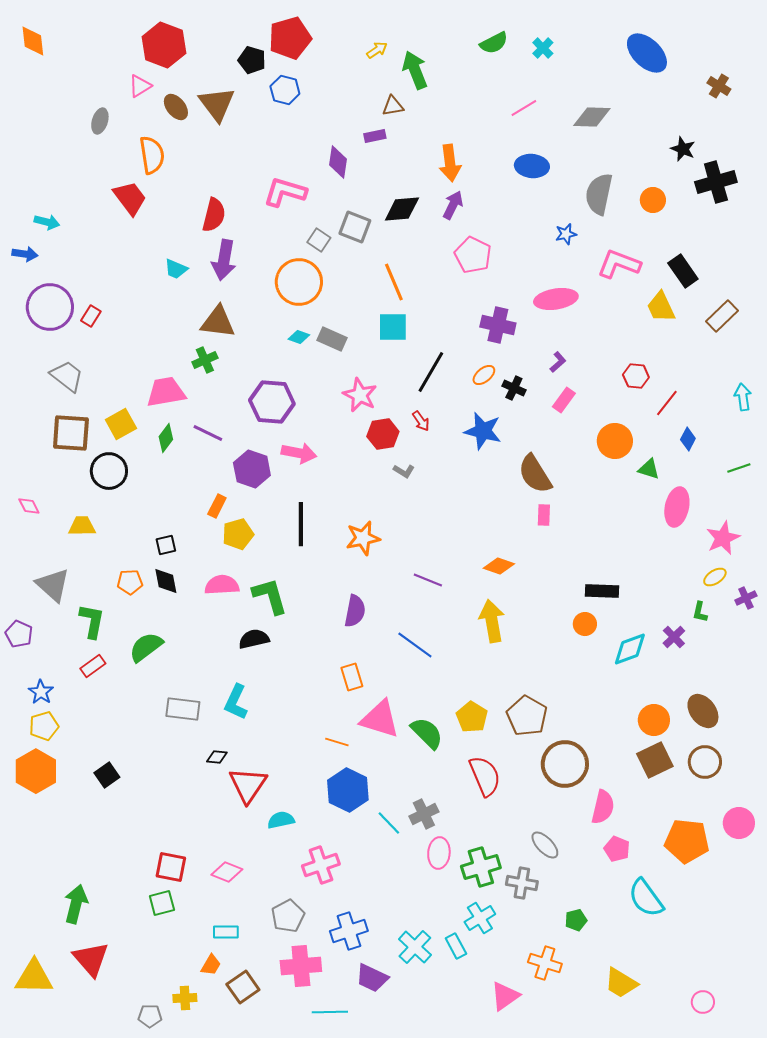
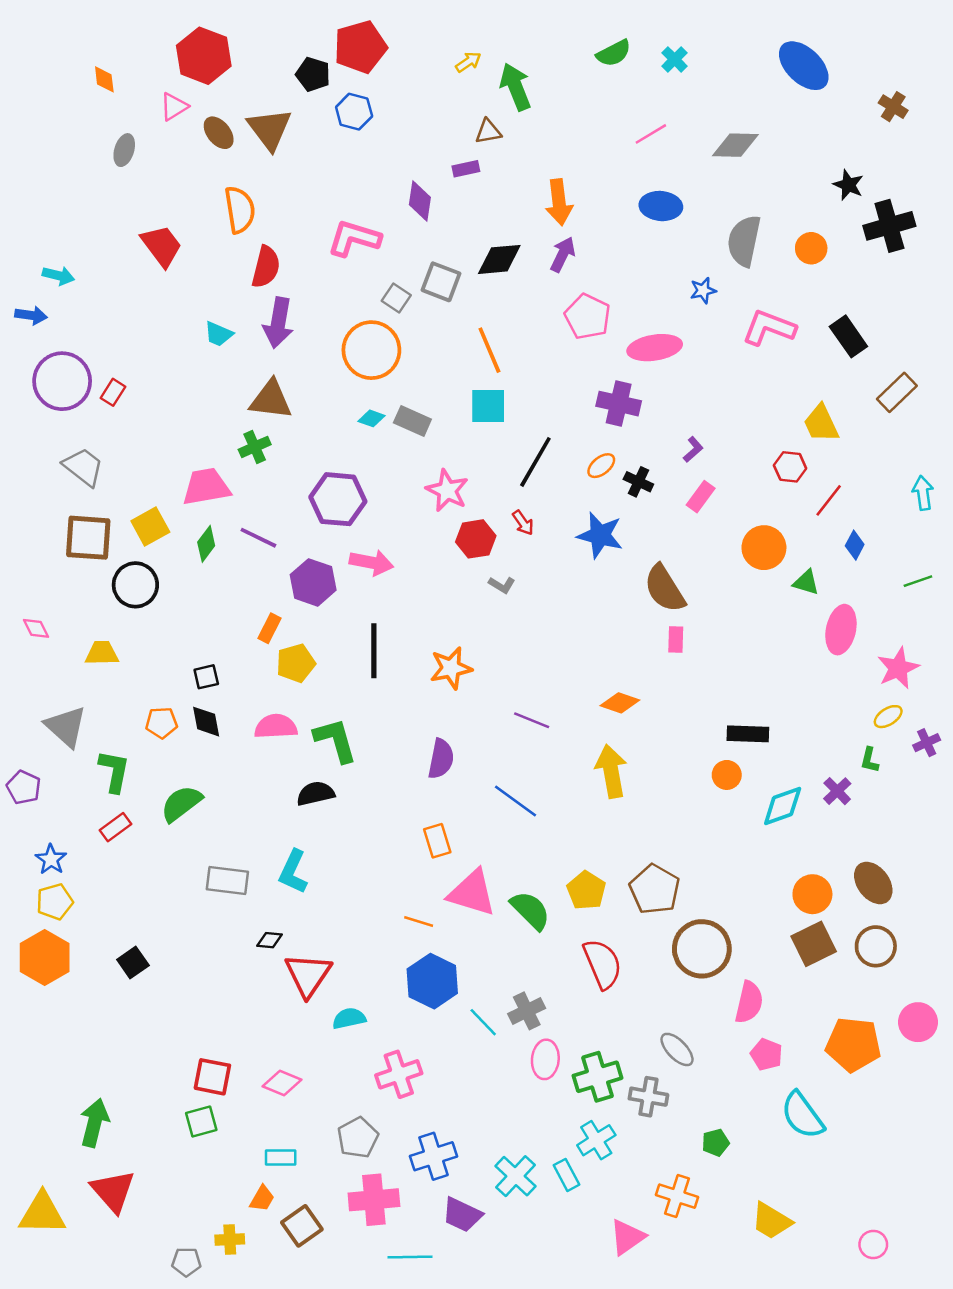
orange diamond: (33, 41) -> (104, 79), moved, size x0.7
orange semicircle: (152, 155) -> (240, 210), moved
pink ellipse: (556, 299) -> (655, 348), moved
yellow trapezoid: (661, 307) -> (821, 423), moved

